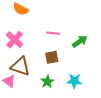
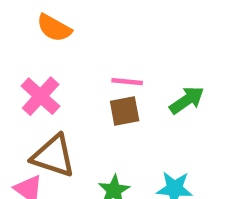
brown square: (52, 57) -> (125, 111), moved

